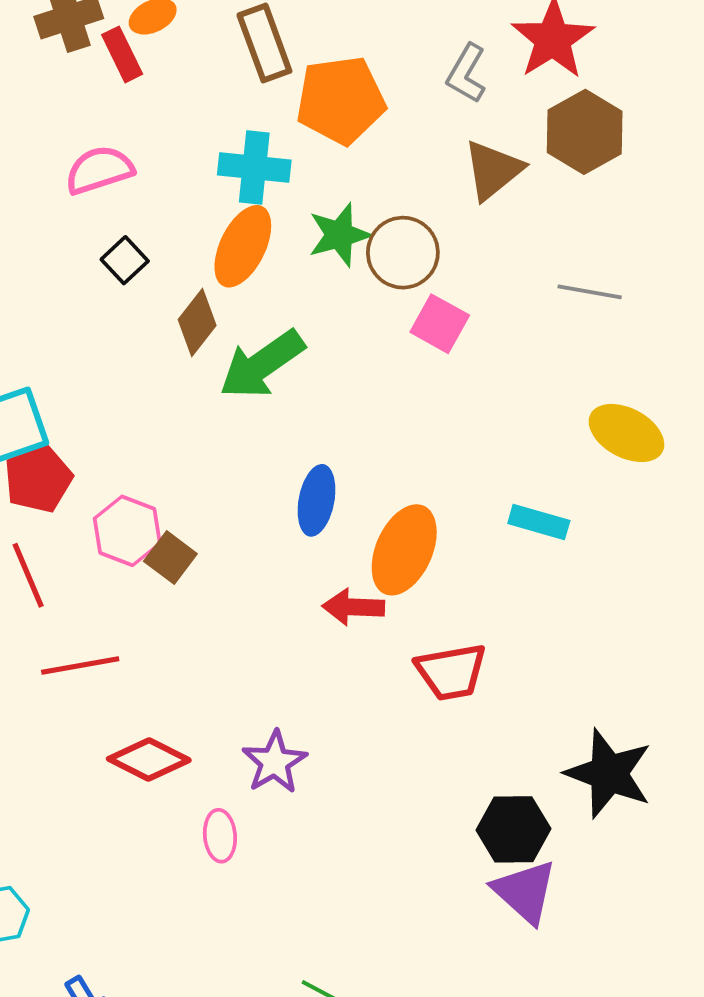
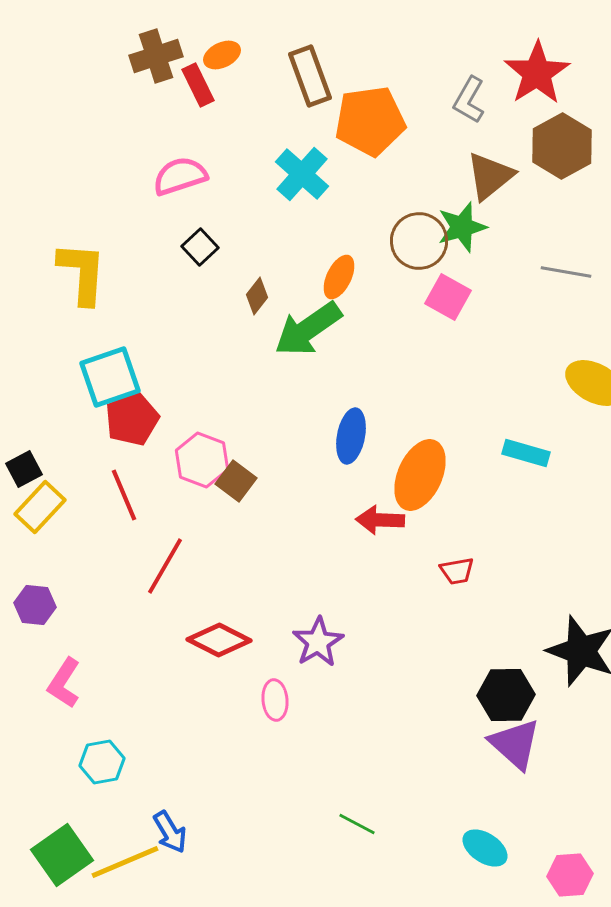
cyan cross: (254, 167) -> (302, 174), turned 36
green star: (339, 235) -> (462, 227), moved
orange ellipse: (243, 246) -> (339, 277), moved, size x0.7
brown diamond: (197, 322) -> (257, 296), size x0.7
red line: (80, 665) -> (165, 566), turned -50
red trapezoid: (451, 672) -> (457, 571), size x0.6

